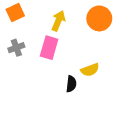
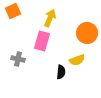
orange circle: (99, 18) -> (87, 33), moved
gray cross: (16, 48) -> (18, 59), moved, turned 32

